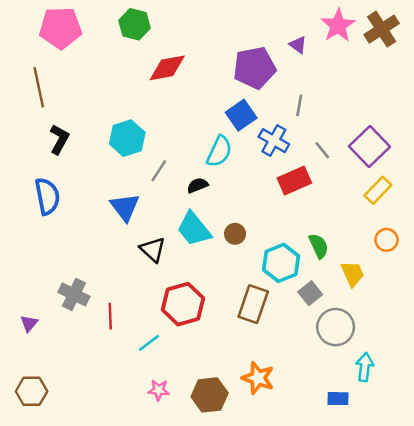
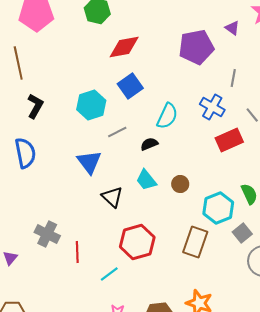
blue square: (241, 115) -> (130, 86), moved
gray line: (159, 171) -> (117, 132), turned 30
cyan trapezoid: (194, 229) -> (146, 180), size x0.7

